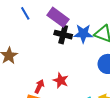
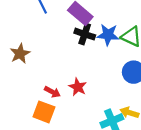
red arrow: (39, 86) -> (52, 92), turned 88

